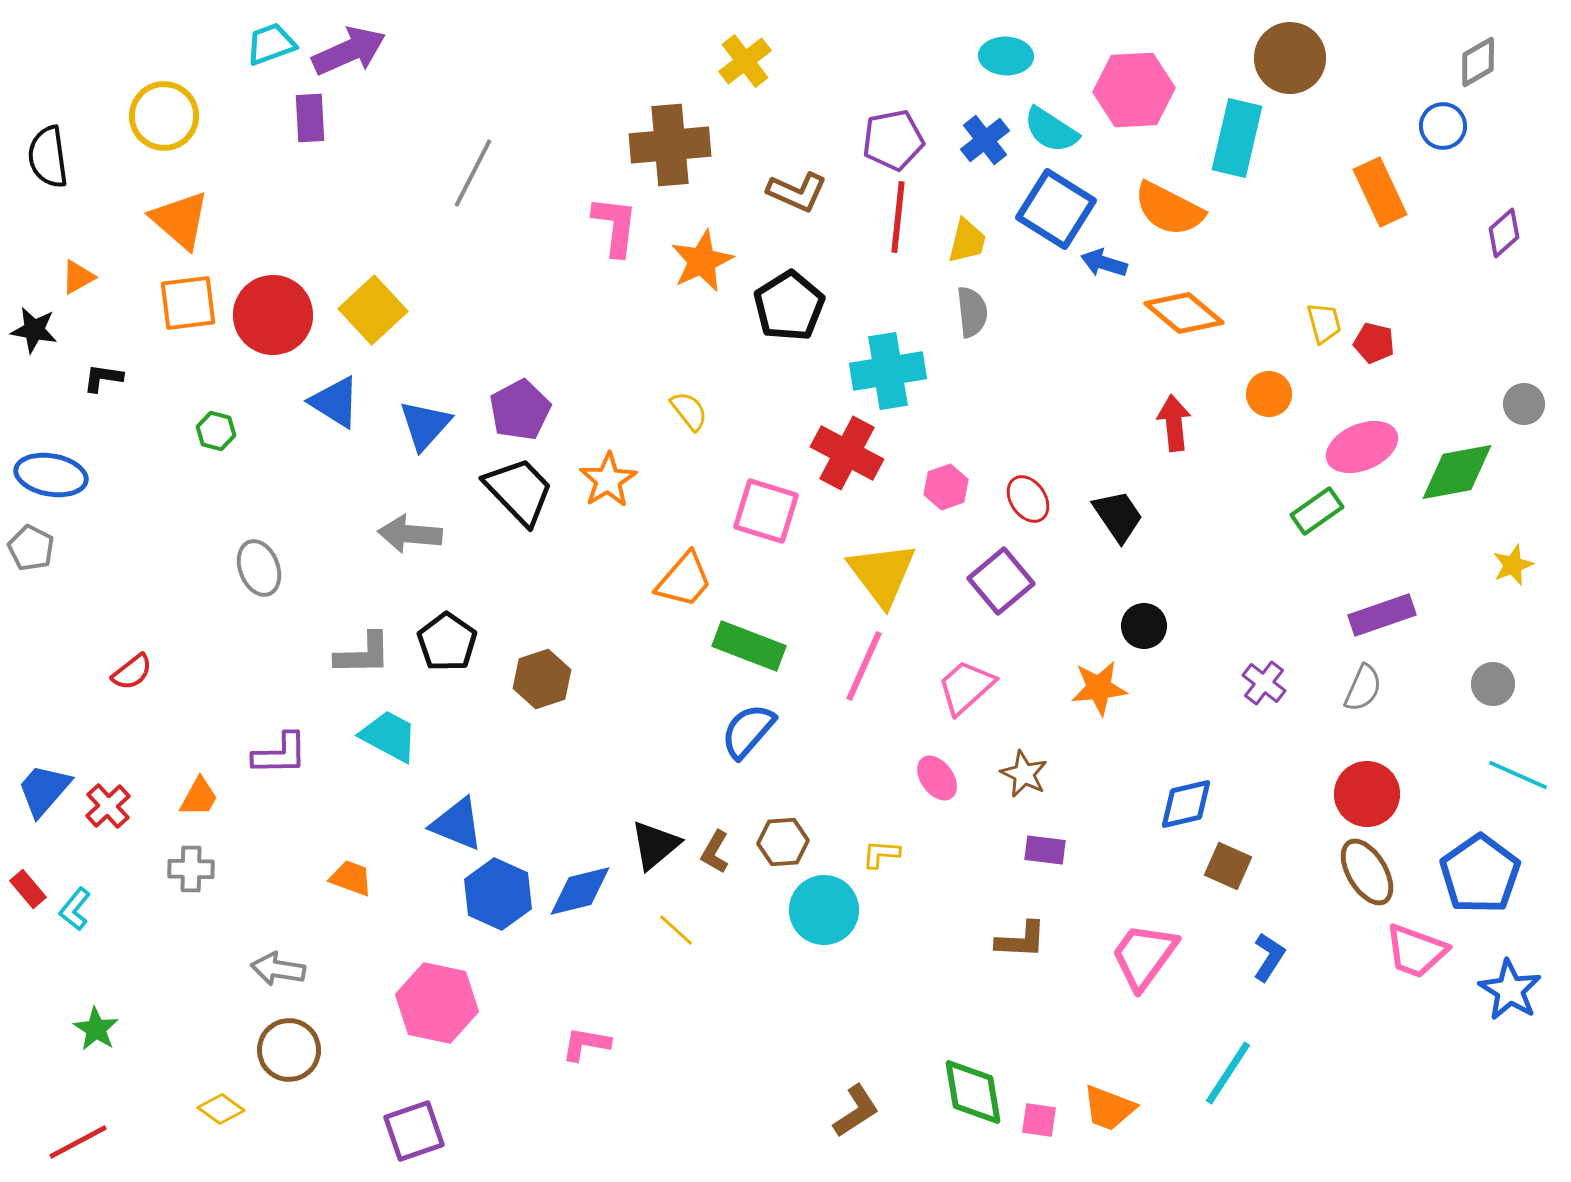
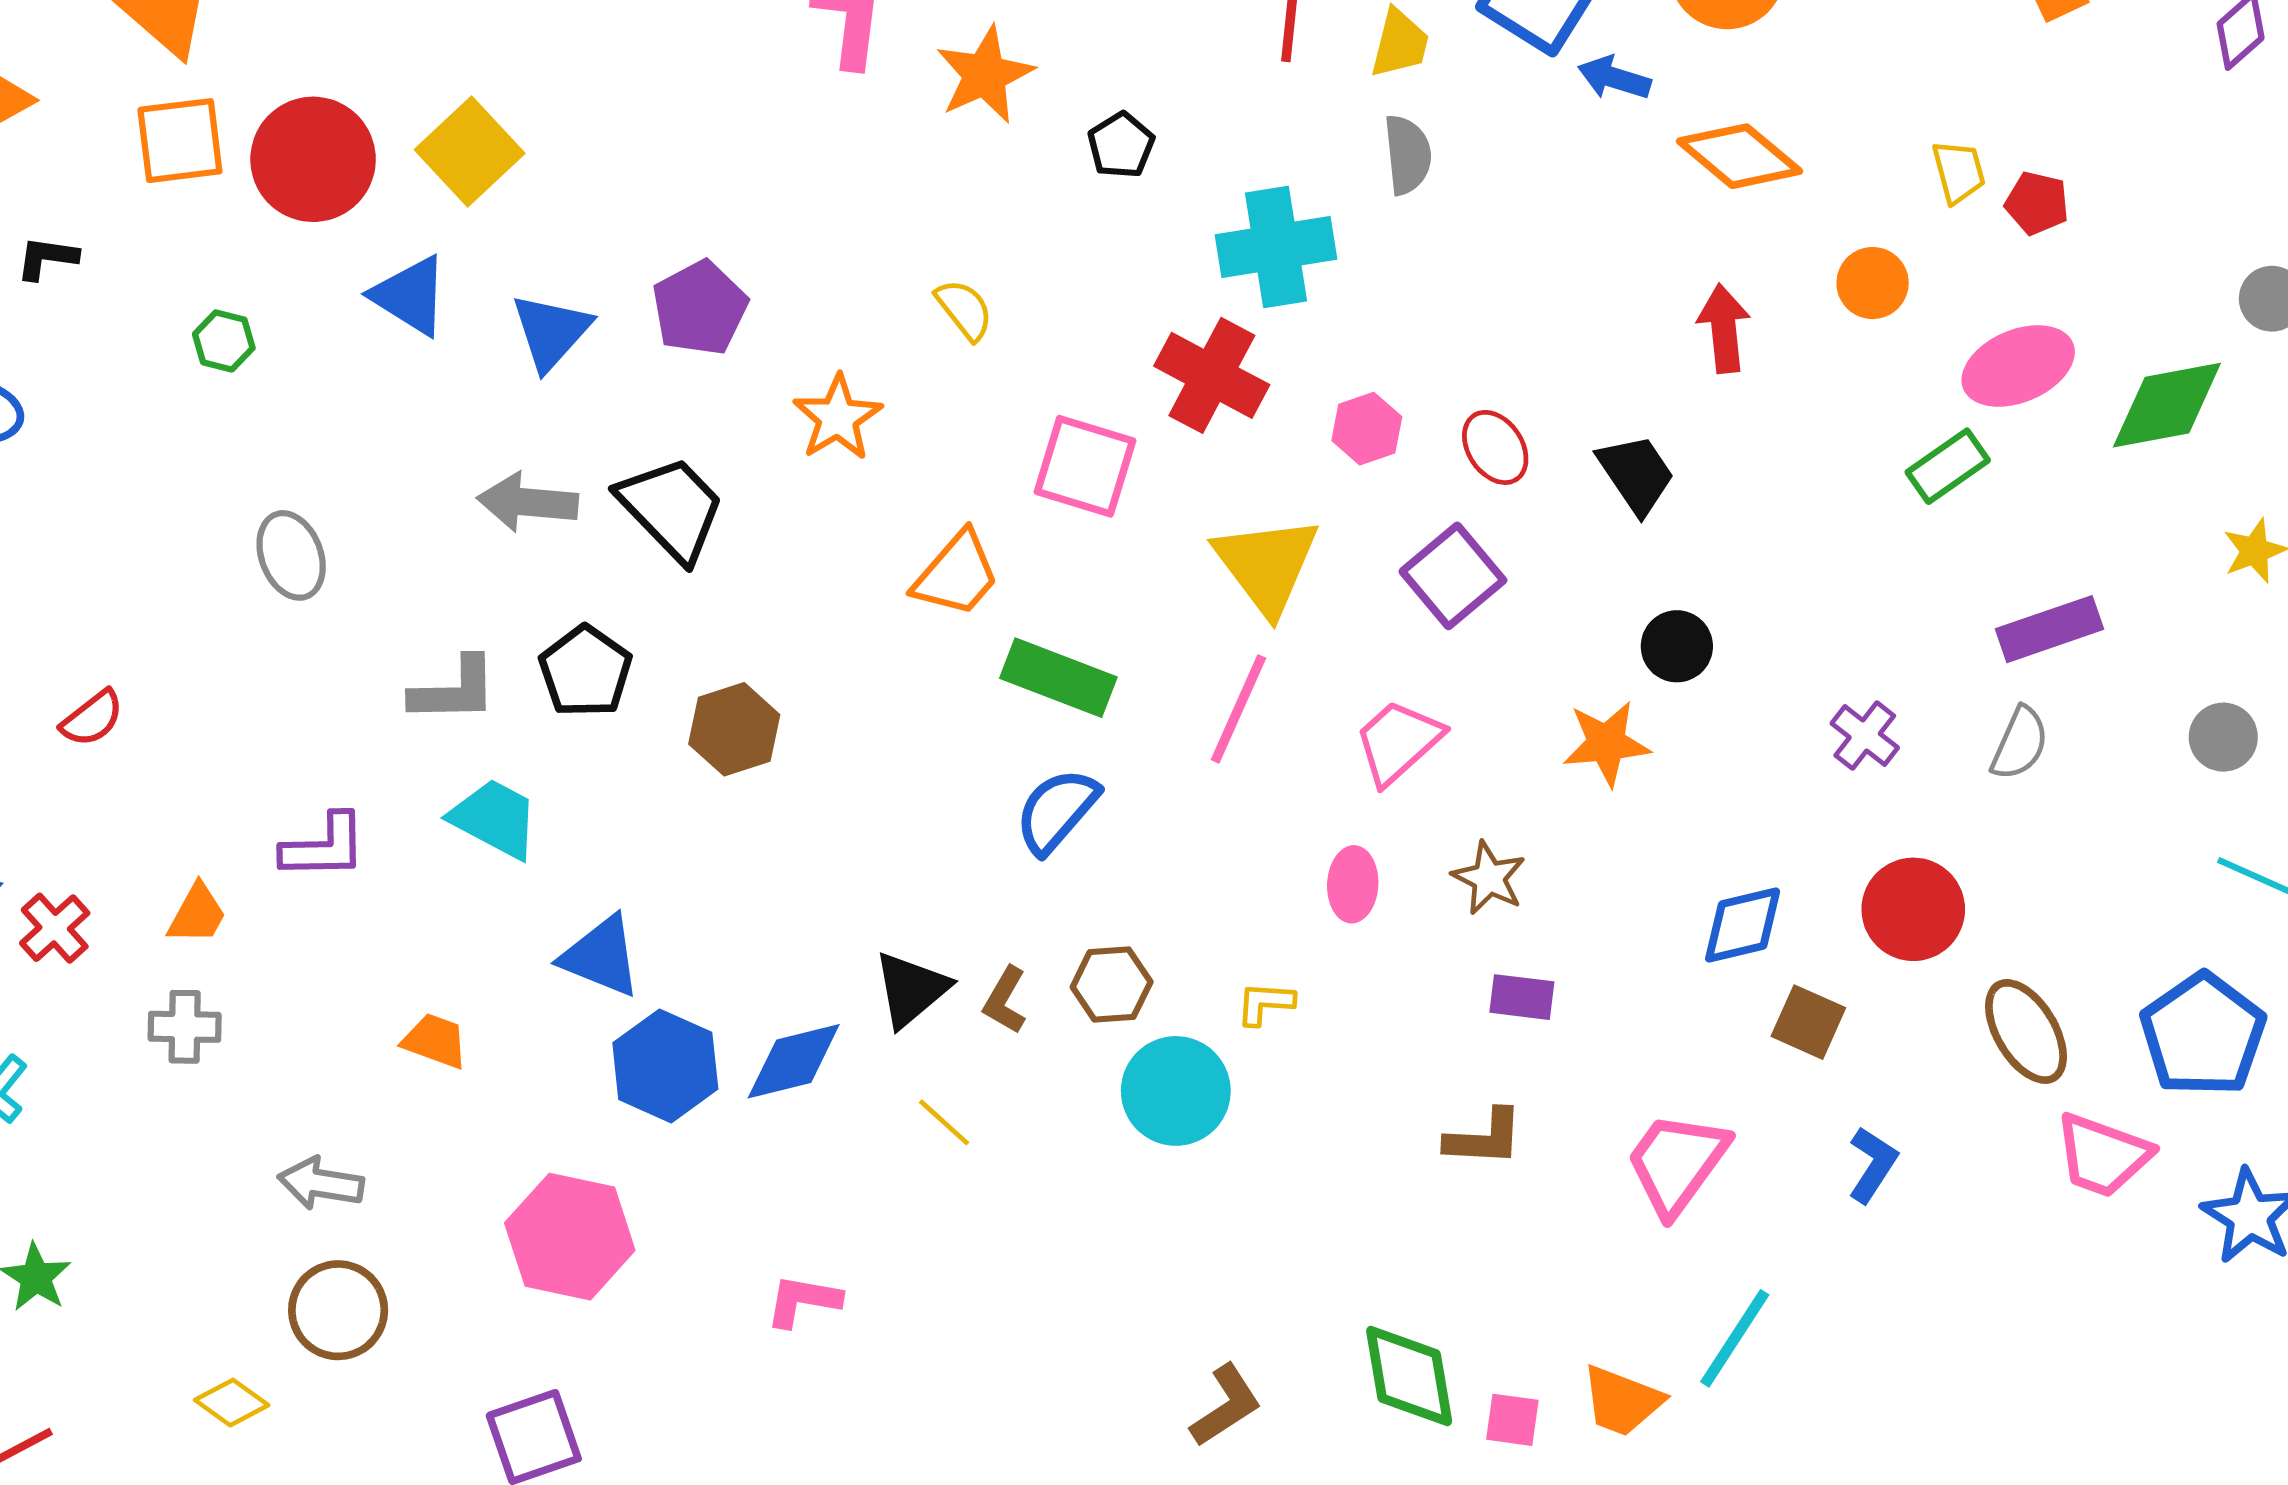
black pentagon: (789, 306) -> (1121, 145), size x0.6
black trapezoid: (519, 491) -> (672, 508), moved
pink ellipse: (937, 778) -> (1353, 884), turned 39
red circle: (1367, 794) -> (1913, 909), moved
cyan line: (1228, 1073) -> (1735, 1338), moved

